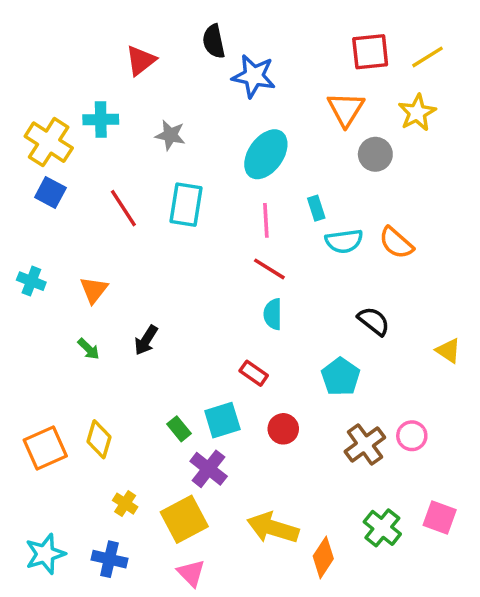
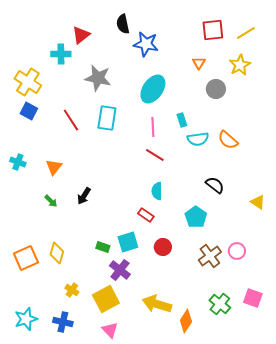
orange triangle: (346, 109) -> (199, 63), size x0.6
cyan cross: (101, 120) -> (61, 54), moved
gray star: (170, 135) -> (98, 78), size x1.5
cyan semicircle: (273, 314) -> (157, 191), moved
green rectangle: (179, 429) -> (103, 247), turned -32

